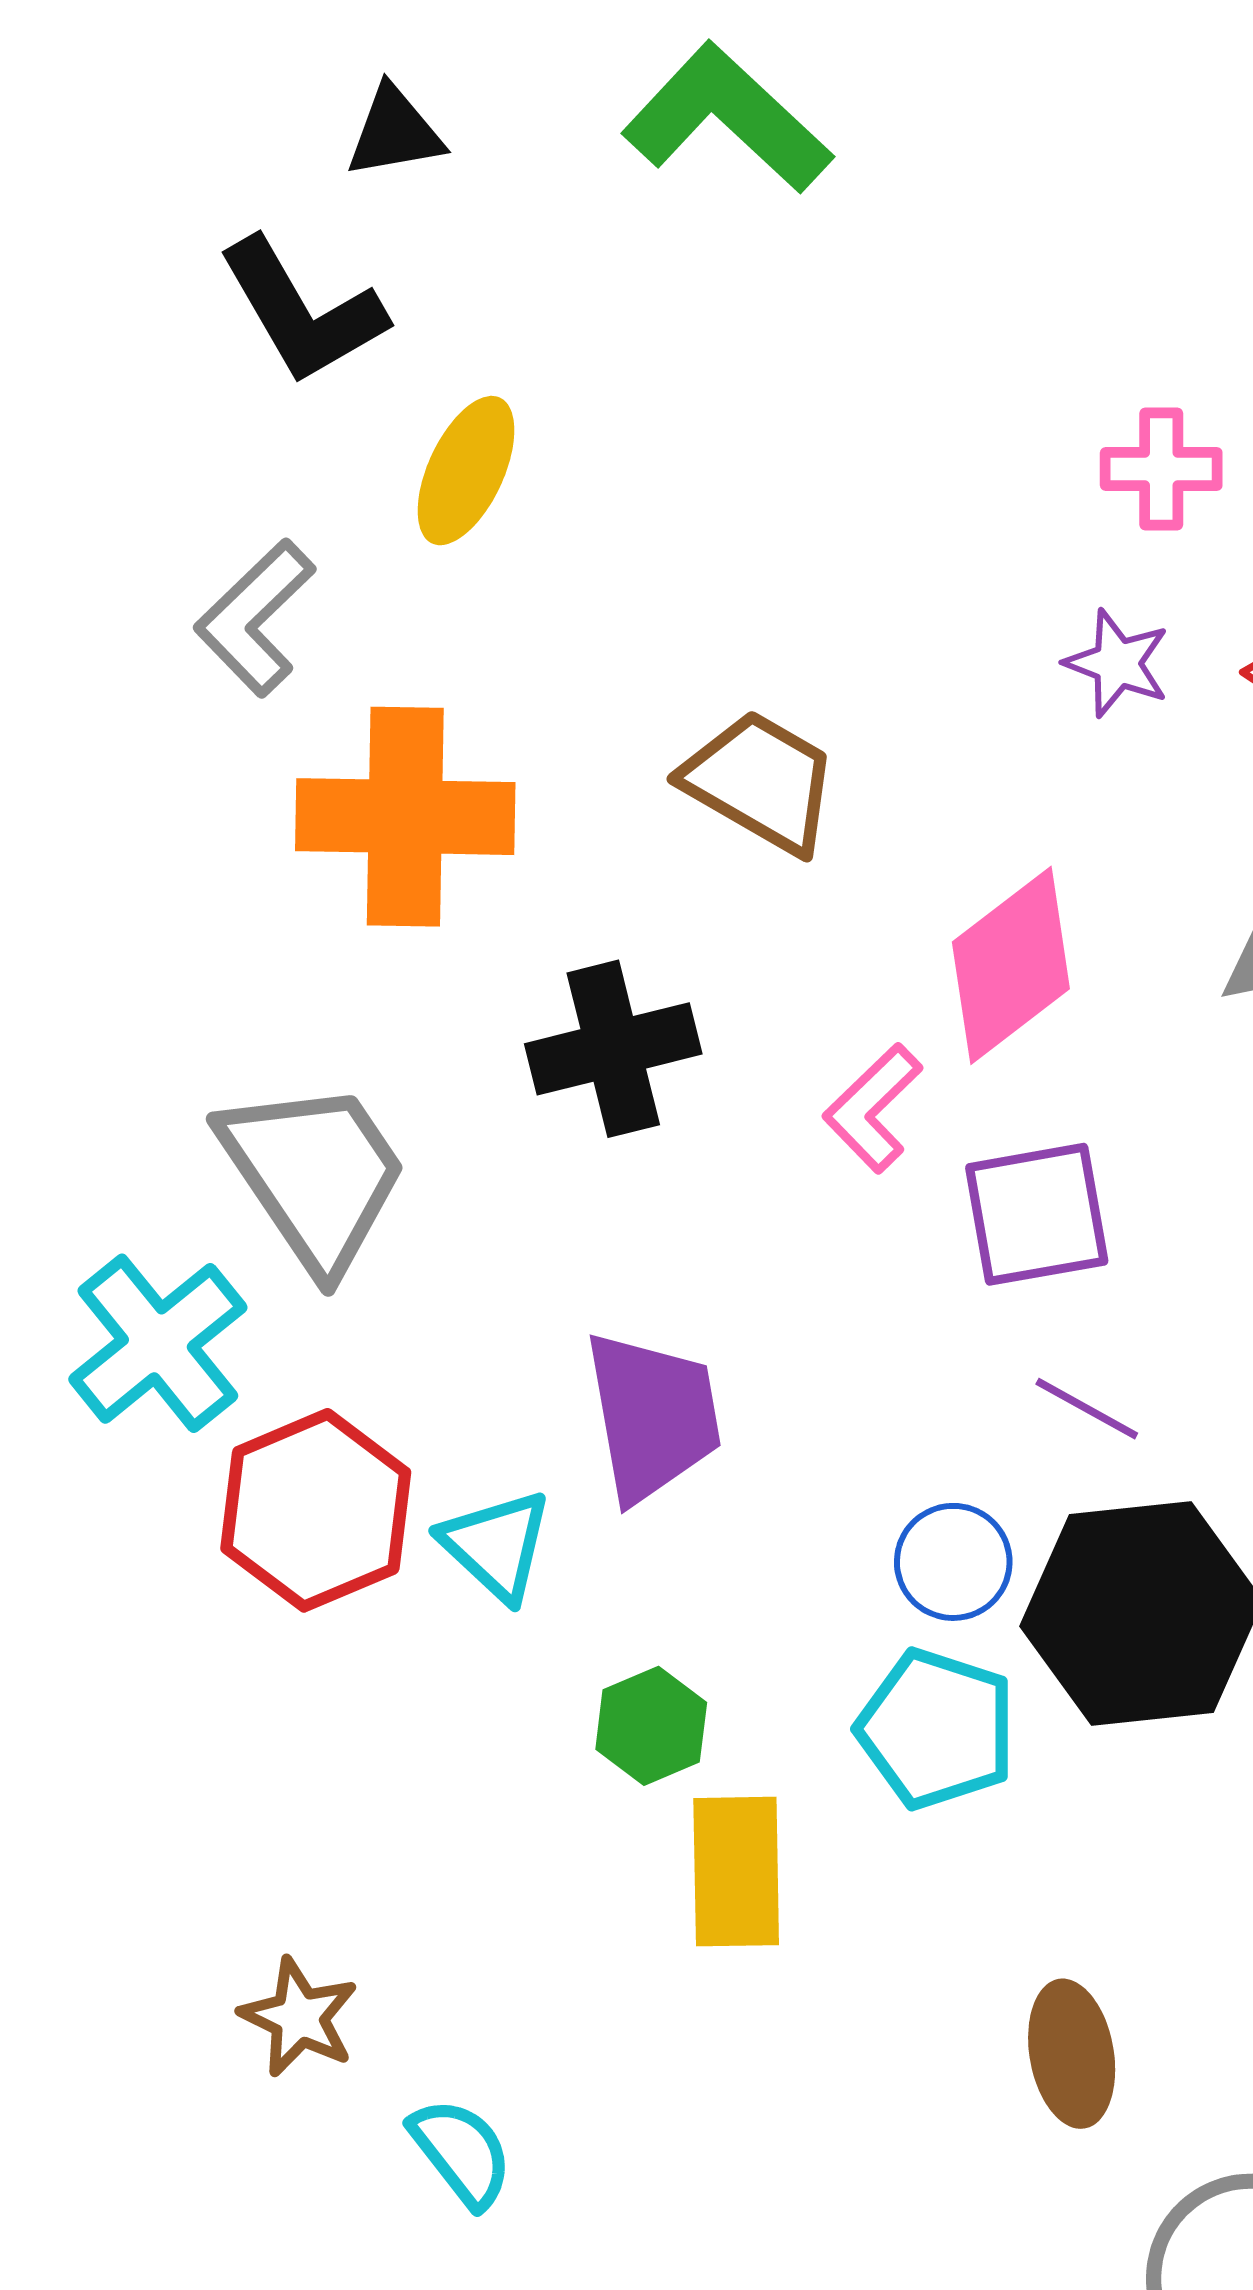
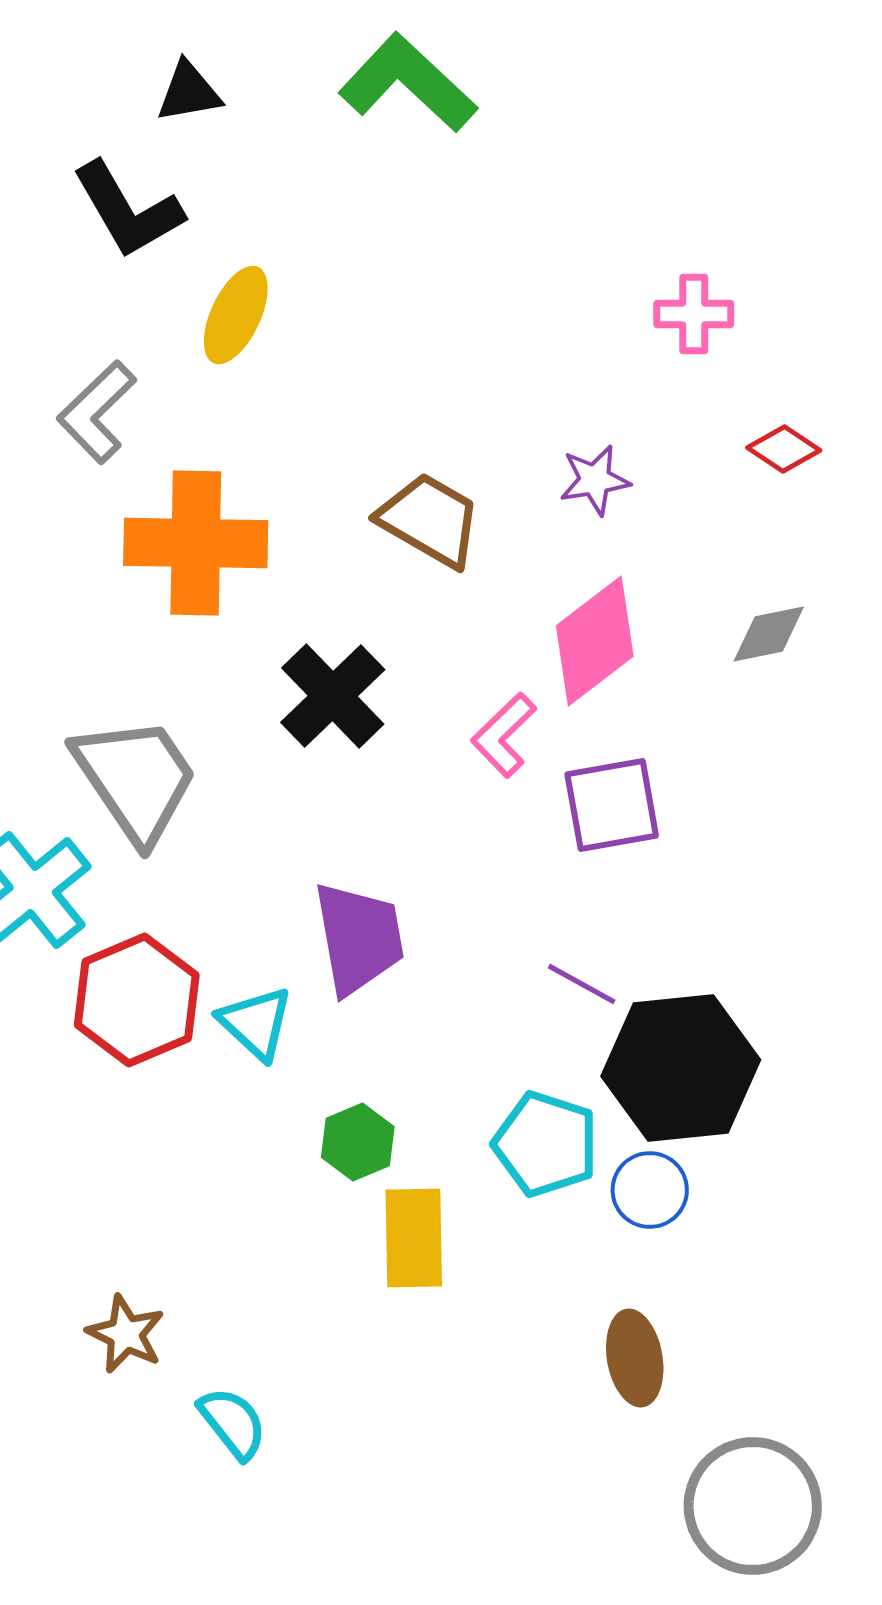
purple star: (1117, 663) -> (595, 480), moved, turned -30
black cross: (613, 1049) -> (333, 696), turned -30
purple line: (1087, 1409) -> (582, 984), moved
blue circle: (953, 1562) -> (650, 1190), moved

